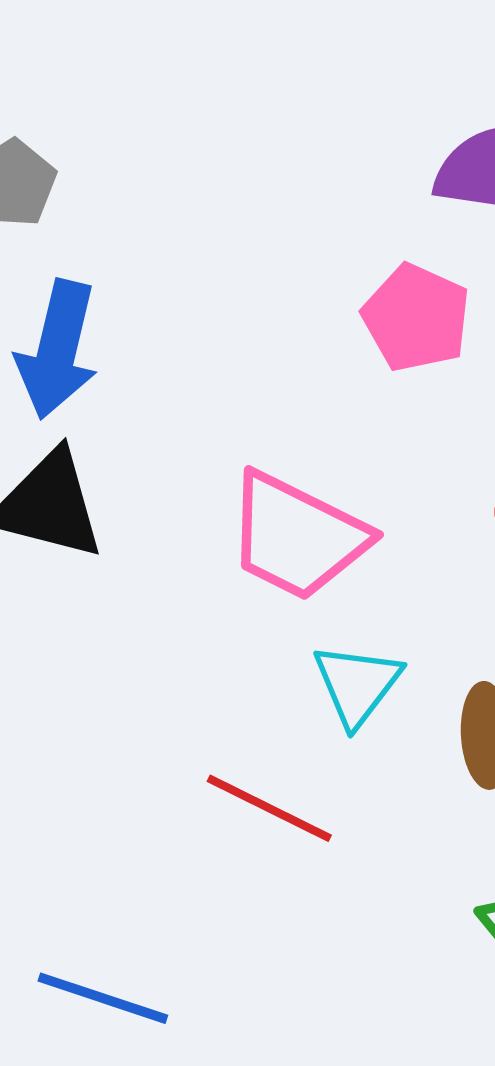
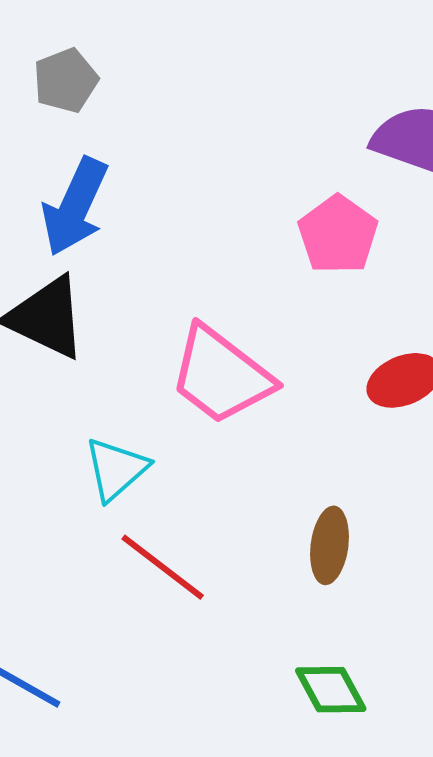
cyan triangle: (357, 685) -> (116, 469), moved

